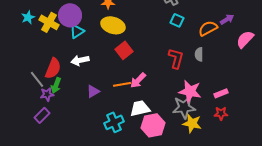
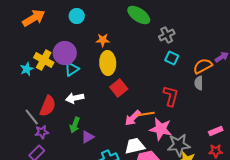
cyan star: (28, 17) -> (27, 69), moved
yellow ellipse: (113, 25) -> (108, 63), turned 70
gray semicircle: (199, 54) -> (199, 83), moved
orange line: (122, 84) -> (146, 114), moved
green arrow: (56, 85) -> (75, 125), moved
purple triangle: (93, 91) -> (88, 137), moved
pink star: (190, 91) -> (161, 129), moved

